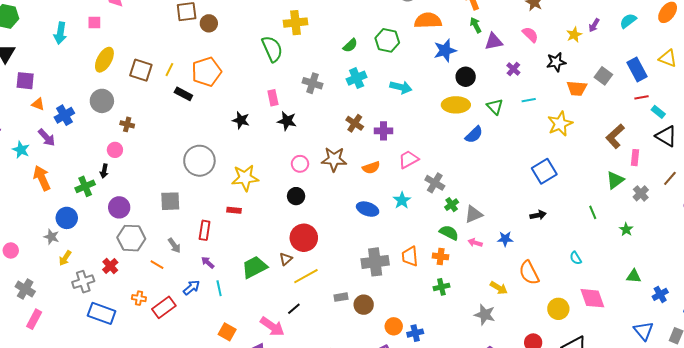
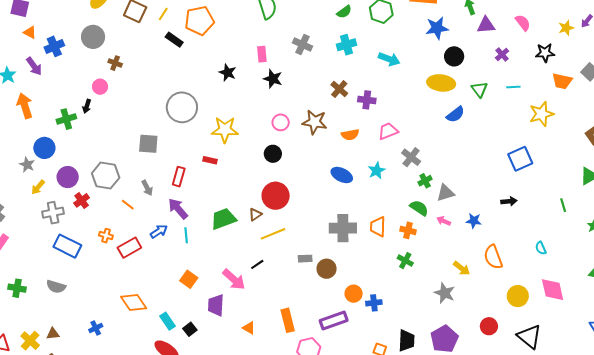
purple circle: (119, 207) -> (68, 177), moved
purple arrow: (208, 262) -> (178, 209), size x1.6
green cross: (441, 287) -> (405, 261), turned 35

